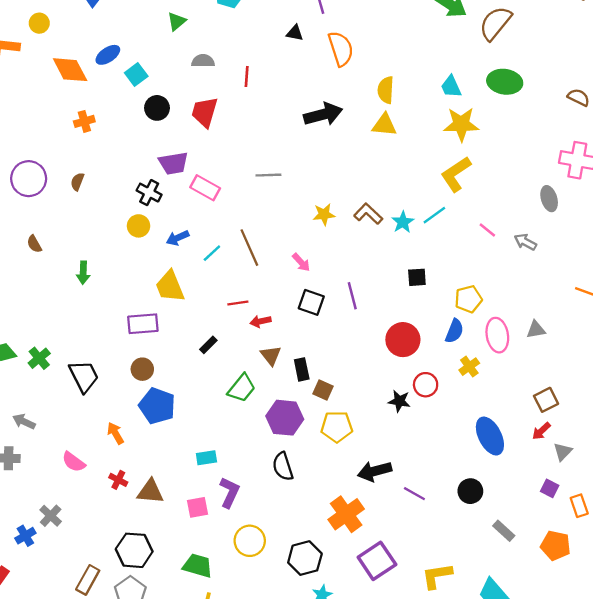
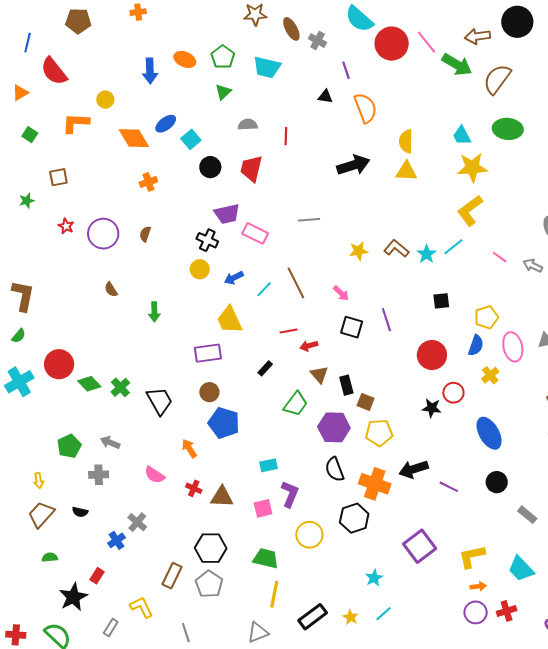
blue ellipse: (490, 436) -> (489, 433), moved
orange cross: (346, 514) -> (375, 484), moved, turned -32
black hexagon: (305, 558) -> (354, 518), moved

